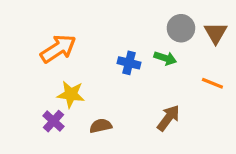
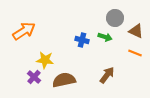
brown triangle: (216, 33) -> (136, 31), moved, turned -35
orange arrow: (58, 49) -> (24, 31), moved
brown semicircle: (101, 126) -> (64, 80), size x1.6

